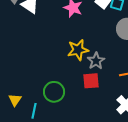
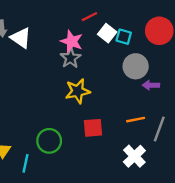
gray star: (96, 61) -> (70, 58), moved

